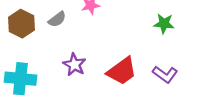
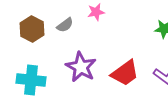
purple star: (74, 65) -> (81, 67), size x1.4

